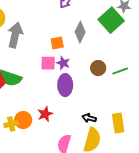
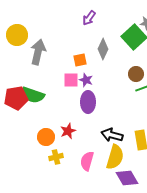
brown circle: (98, 68) -> (136, 74), moved
black arrow: (89, 118) -> (112, 135), size x1.5
yellow cross: (11, 124) -> (56, 157), moved

